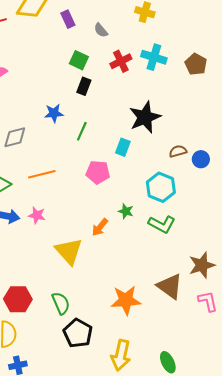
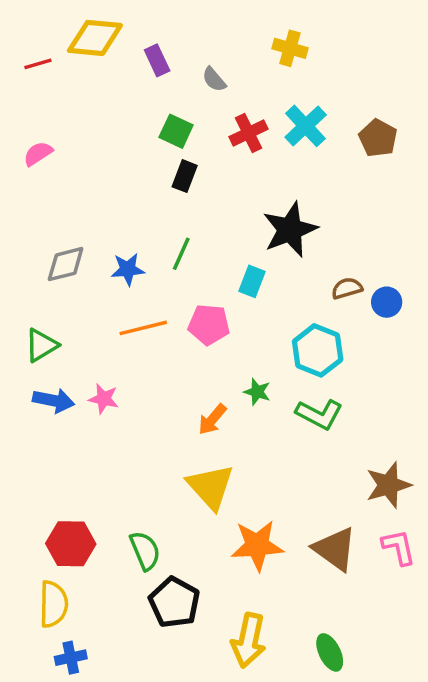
cyan cross: (154, 57) -> (306, 126), turned 30
blue star: (54, 113) -> (128, 269), moved
orange line: (42, 174) -> (143, 328), moved
yellow triangle: (69, 251) -> (211, 487), moved
brown triangle: (170, 286) -> (335, 549), moved

